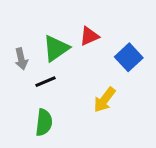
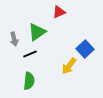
red triangle: (89, 36) -> (59, 12), moved
blue square: (129, 57) -> (85, 49), moved

